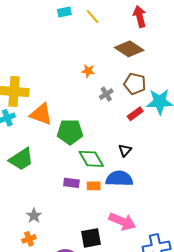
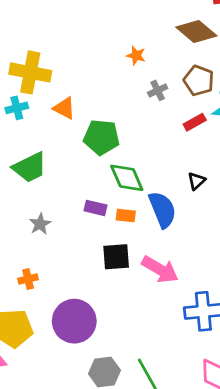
orange triangle: (41, 114) -> (64, 108), size x0.7
black triangle: (125, 150) -> (196, 181), moved
blue semicircle: (119, 179) -> (162, 210), turned 60
gray star: (34, 216) -> (40, 224), moved
black square: (91, 238) -> (116, 257), moved

